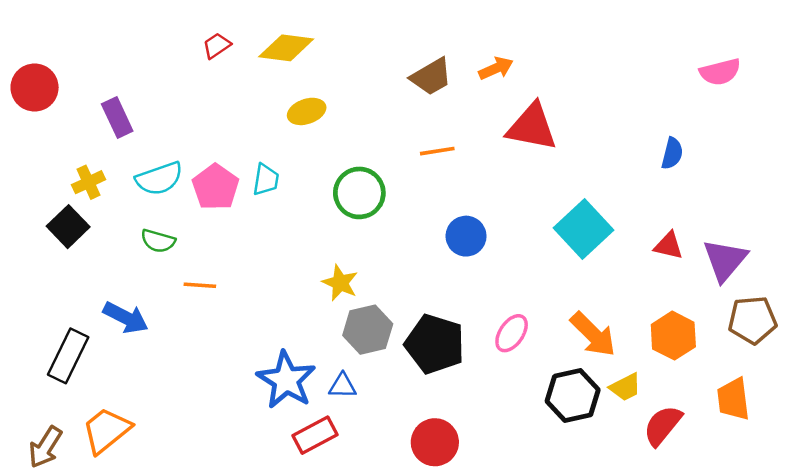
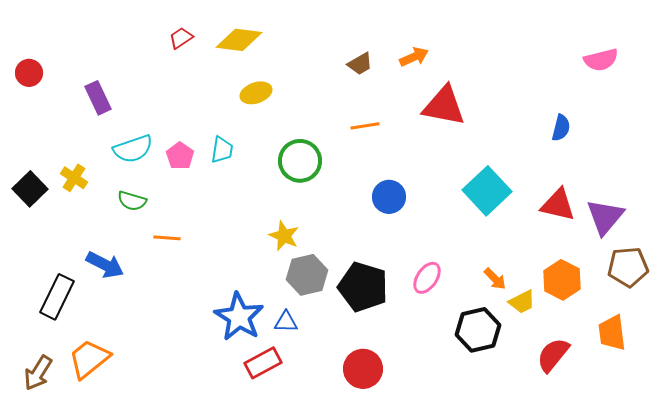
brown trapezoid: (431, 77) -> (360, 64), size x0.7
red circle: (35, 87) -> (29, 73), size x0.7
yellow cross: (88, 182) -> (74, 178), moved, turned -32
pink pentagon: (216, 187) -> (180, 156), size x0.7
black square: (68, 227) -> (30, 189), moved
red triangle: (669, 246) -> (558, 205), size x1.4
orange arrow: (593, 334) -> (495, 279), size x0.6
yellow trapezoid: (625, 387) -> (522, 302), moved

